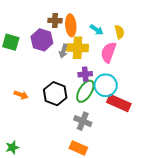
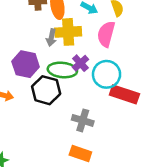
purple hexagon: (42, 40) -> (26, 64), moved
purple cross: (85, 74) -> (80, 63), turned -32
green ellipse: (85, 91) -> (62, 70), moved, turned 70

